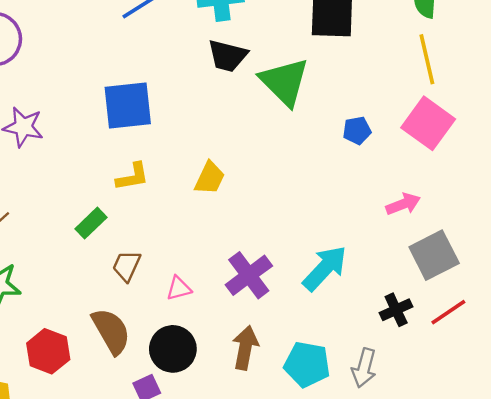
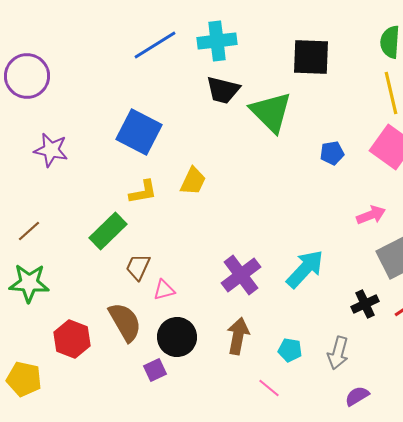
blue square: (128, 106) -> (139, 132), turned 33
yellow trapezoid: (210, 178) -> (193, 181), moved
green rectangle: (91, 223) -> (108, 231), size x1.4
pink triangle: (179, 288) -> (164, 290), moved
cyan pentagon: (307, 364) -> (290, 350), size x0.6

